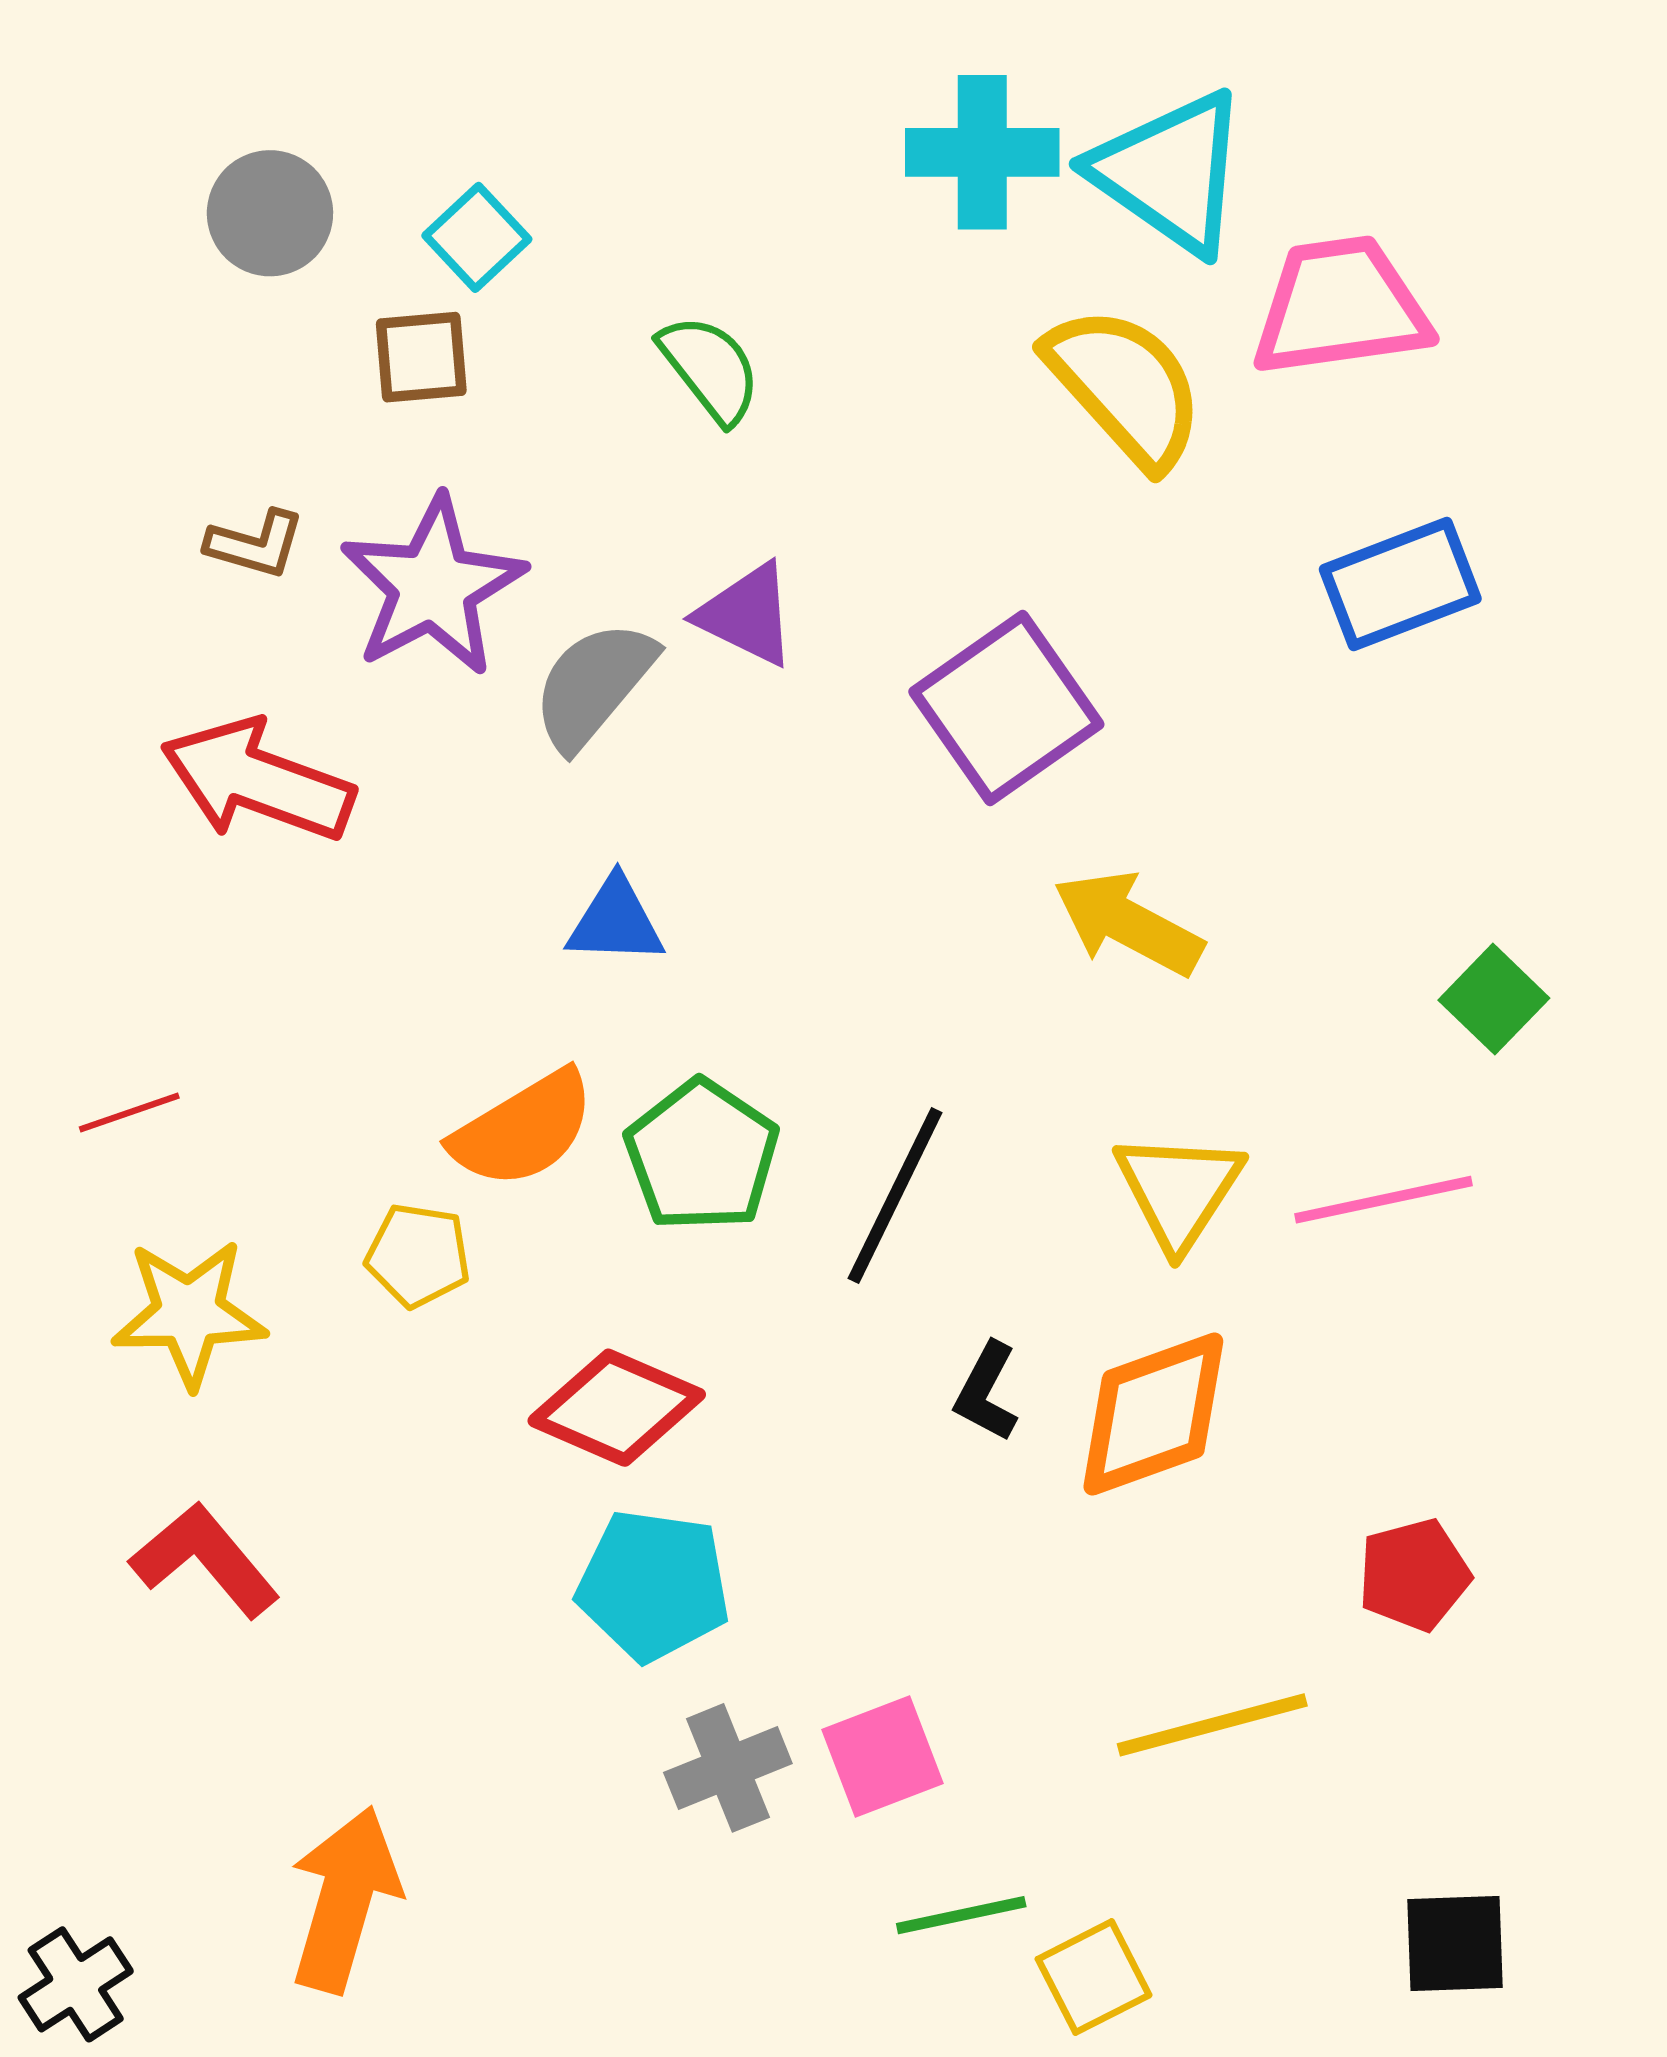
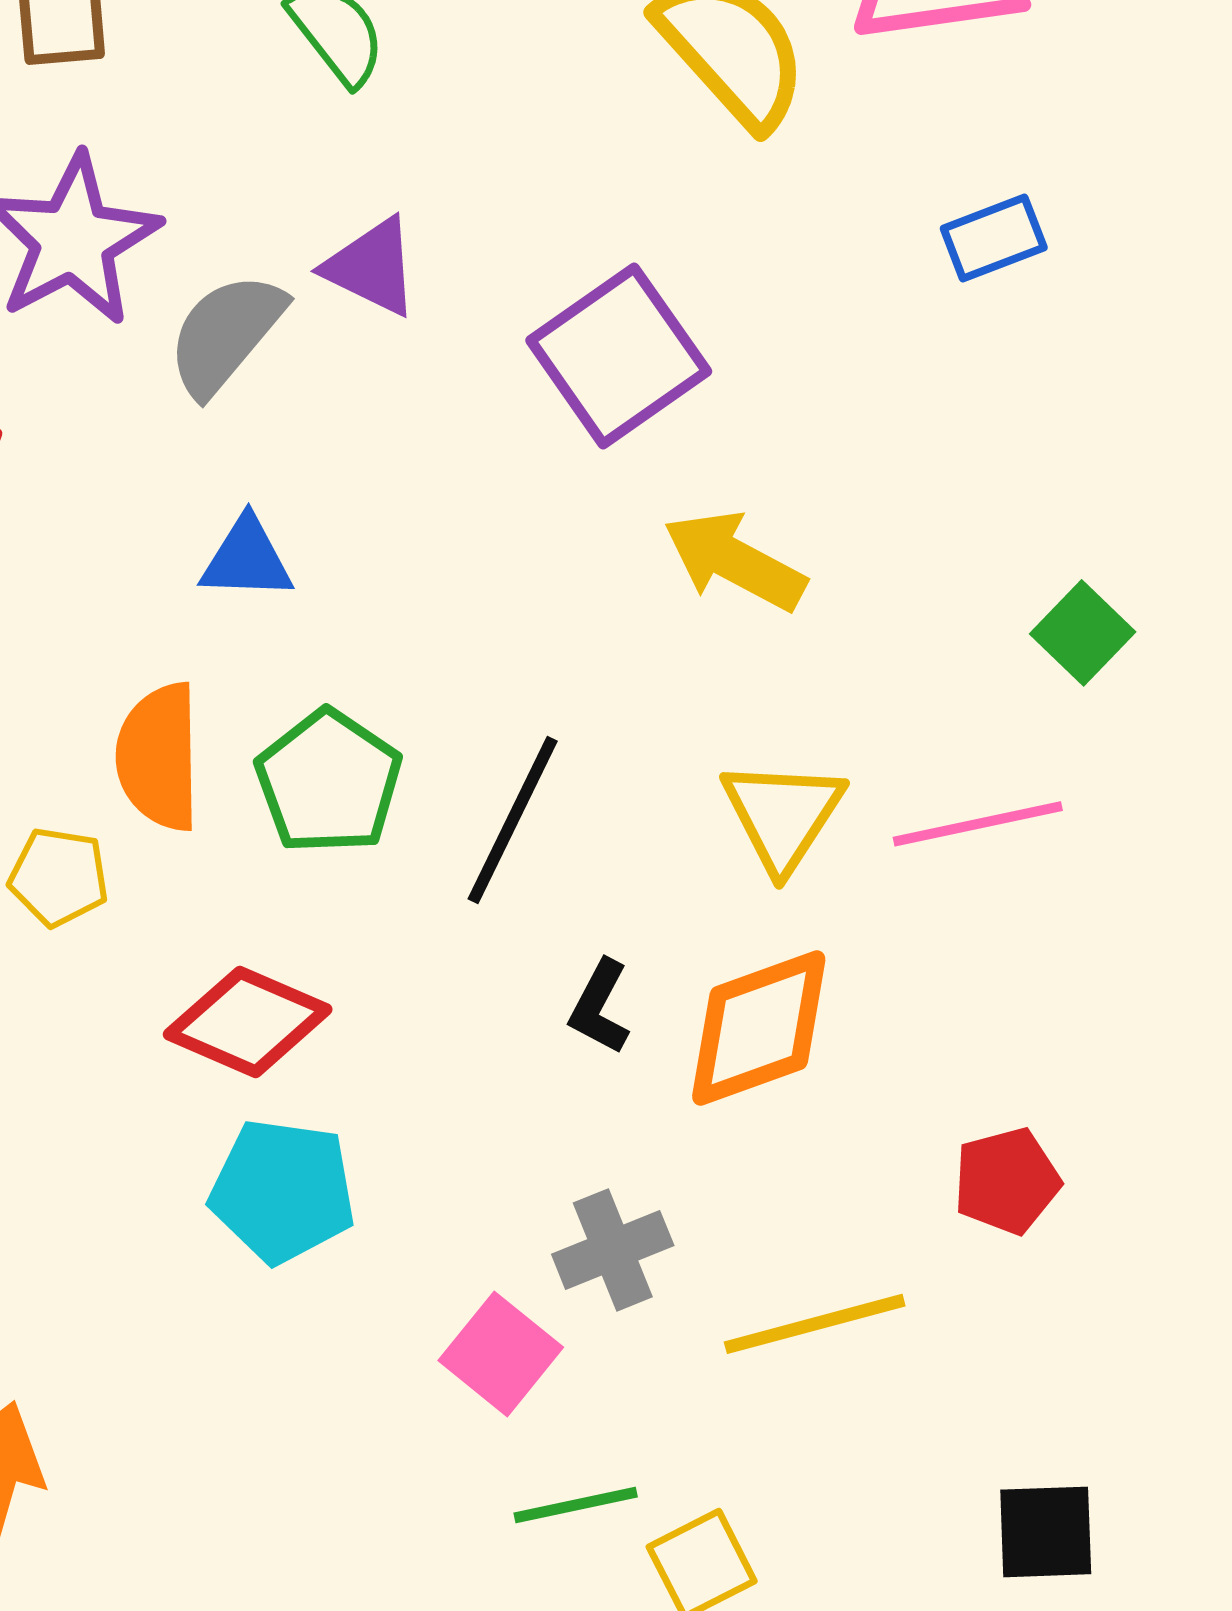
blue rectangle: (1400, 584) -> (994, 238), size x0.7
orange semicircle: (523, 1129) -> (159, 757), turned 120
pink square: (882, 1756) -> (501, 1354), turned -30
gray cross: (728, 1768) -> (613, 1250), moved

